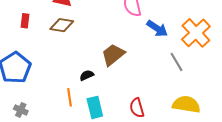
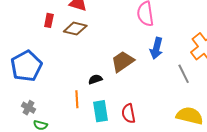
red rectangle: (25, 21) -> (49, 20), moved
blue arrow: (157, 28) -> (156, 48), moved, turned 65
red semicircle: (137, 108) -> (128, 113), moved

